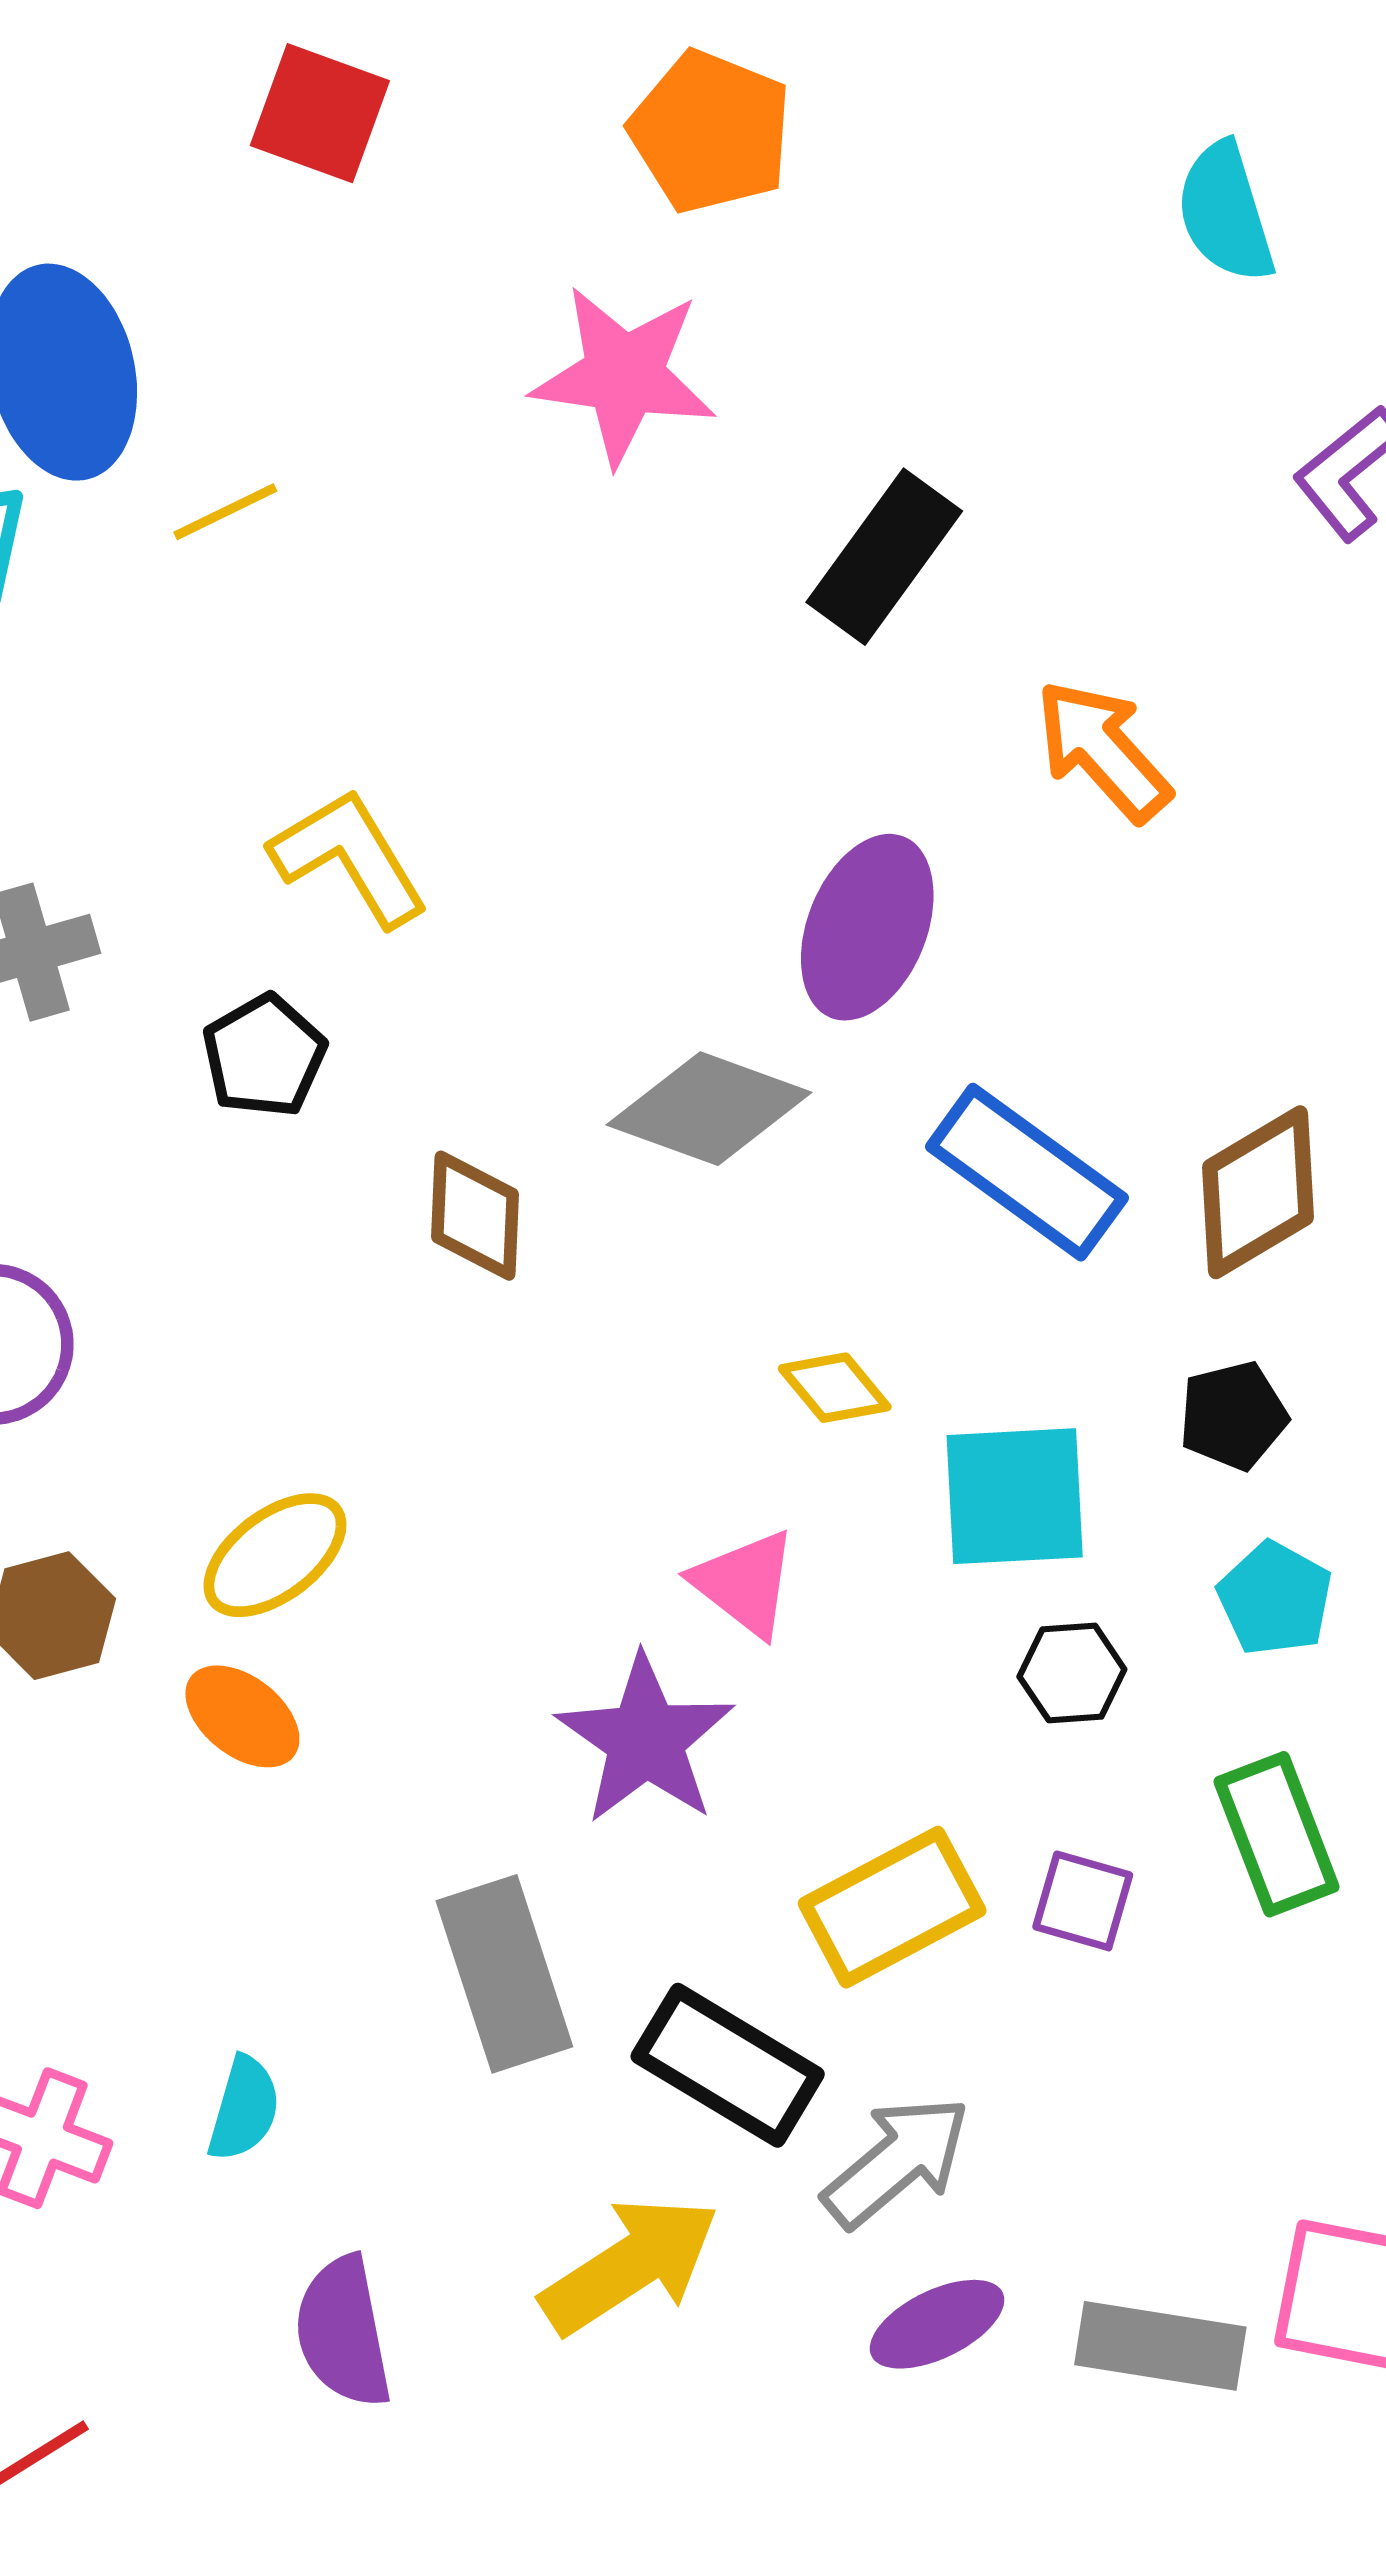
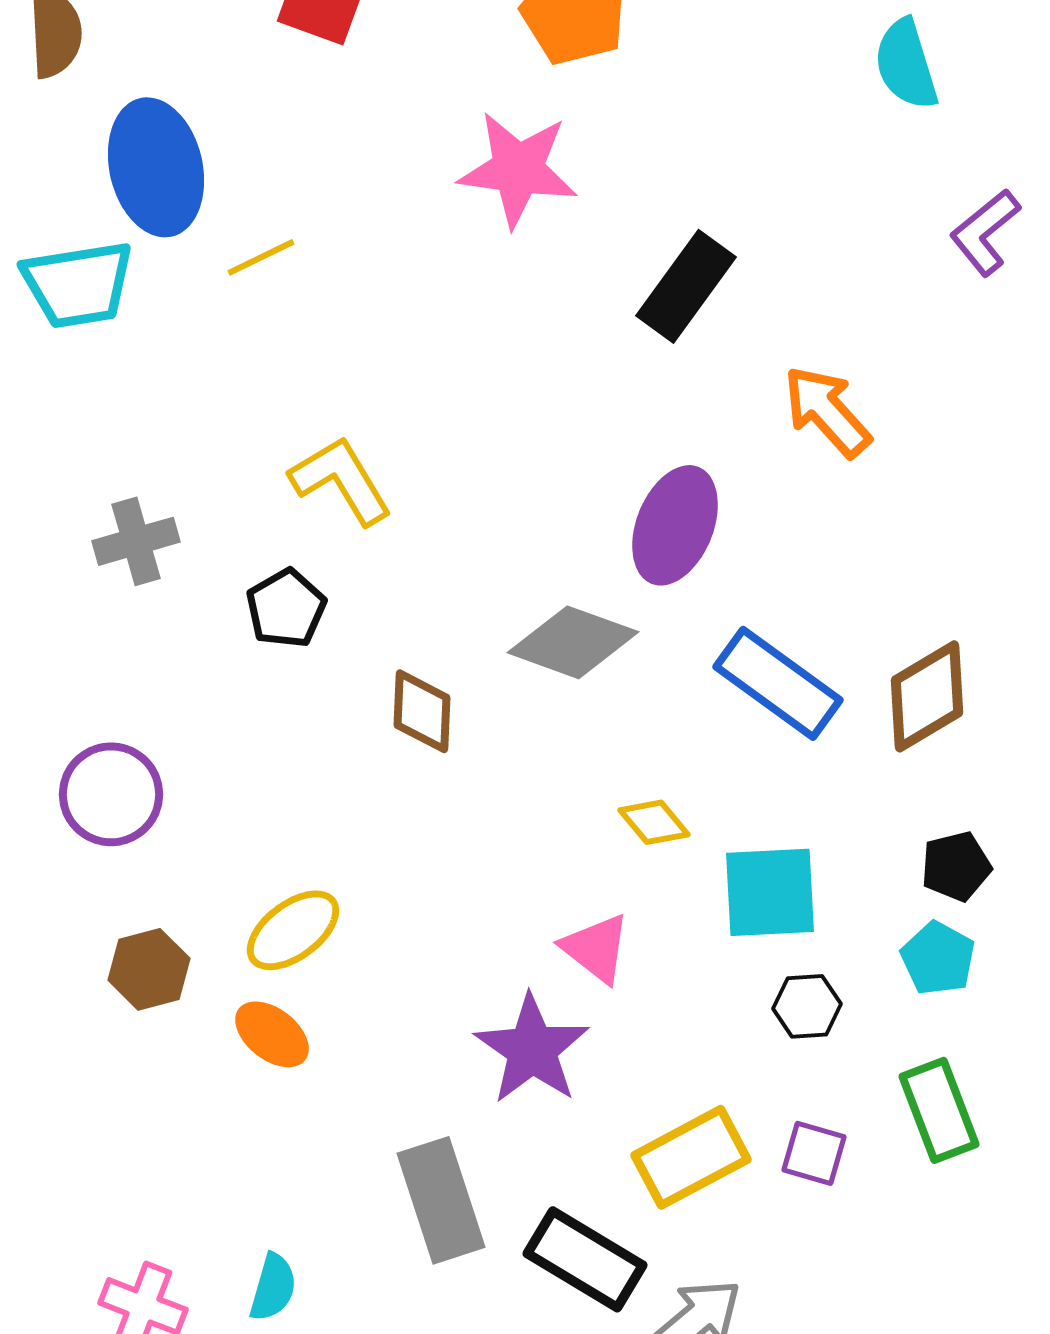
black pentagon: (1233, 1416) -> (956, 866), moved

